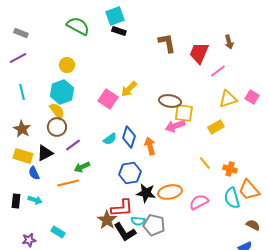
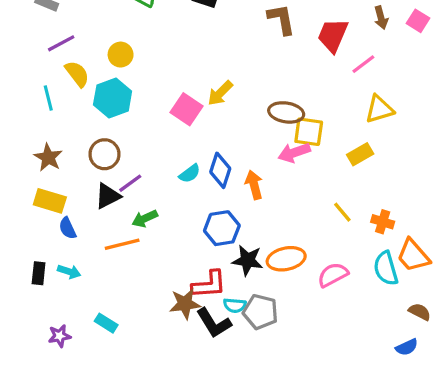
purple line: (18, 58) -> (61, 43), moved
pink square: (252, 97) -> (418, 21), moved
yellow semicircle: (57, 111) -> (77, 74), moved
black triangle: (45, 153) -> (108, 196), moved
brown star: (107, 220) -> (185, 304), turned 30

